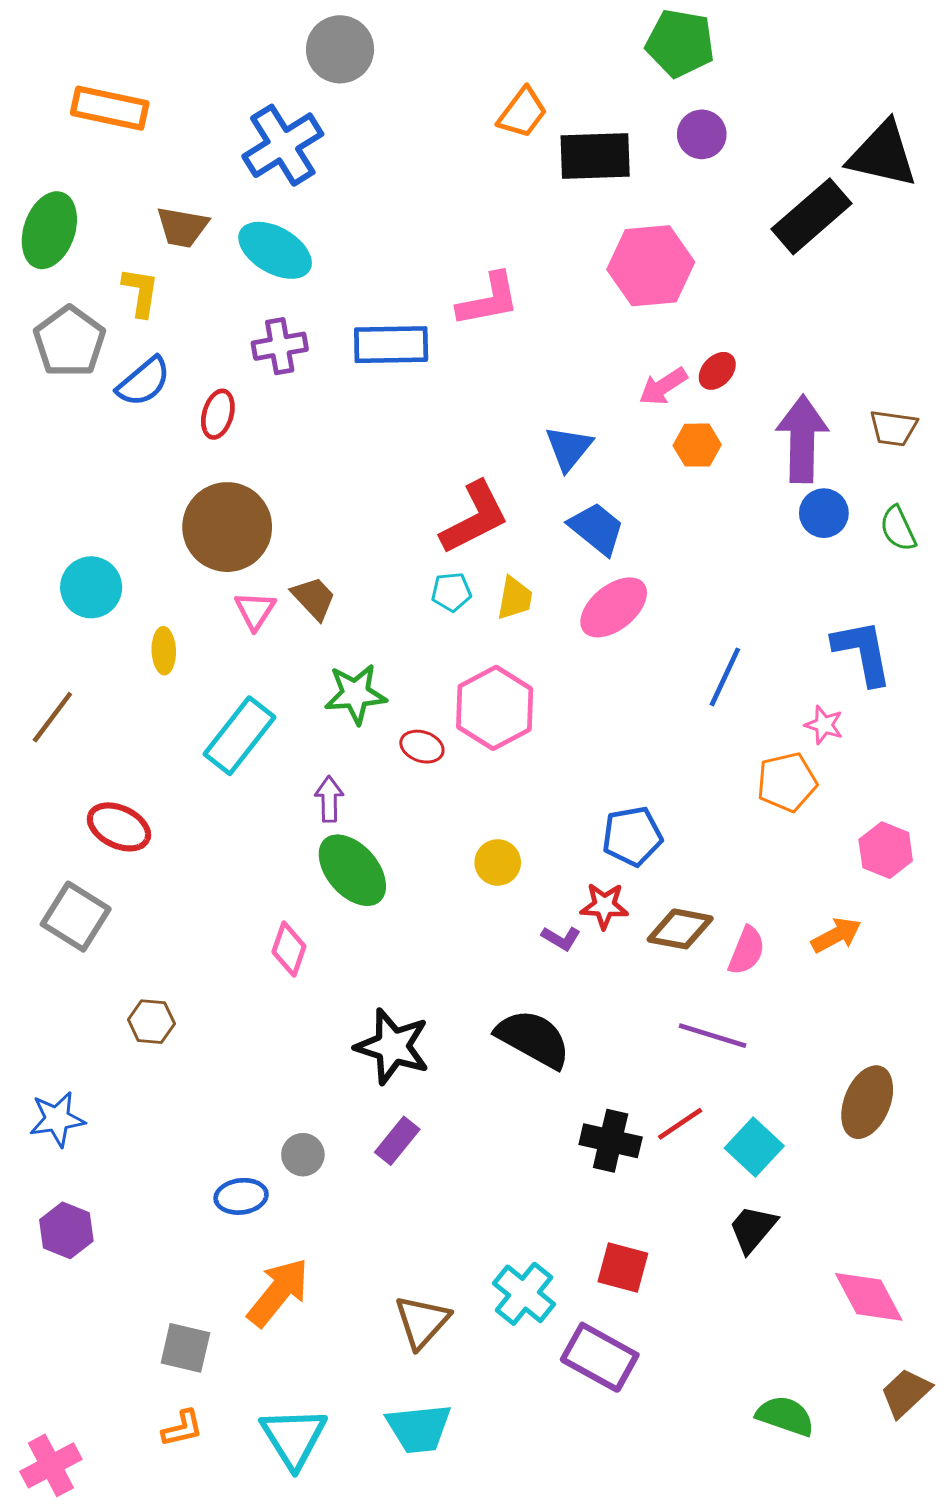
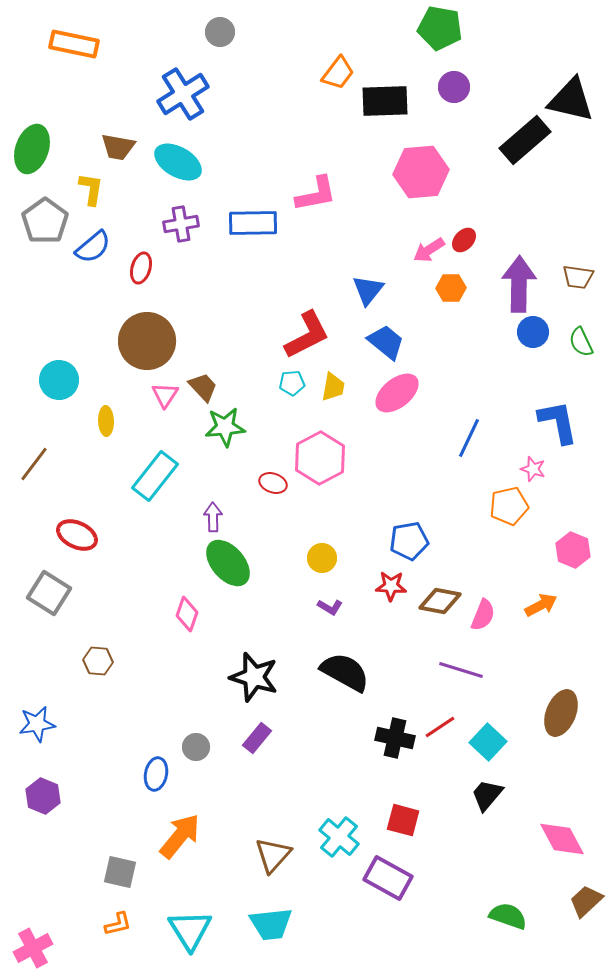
gray circle: (340, 49) -> (220, 32), size x0.7
orange rectangle: (110, 108) -> (74, 44), moved
green star: (355, 694) -> (225, 427), moved
purple L-shape: (561, 938) -> (330, 607), moved
blue ellipse: (241, 1196) -> (156, 774), turned -72

